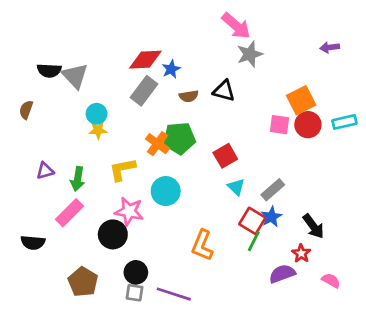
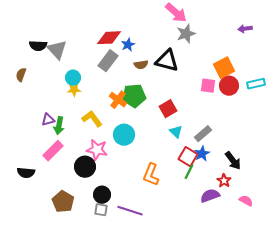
black triangle: (224, 91) -> (167, 61), size x1.4
yellow L-shape: (122, 169) -> (92, 119), turned 65
purple triangle: (45, 171) -> (48, 120), moved

